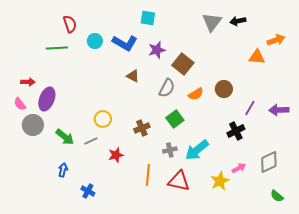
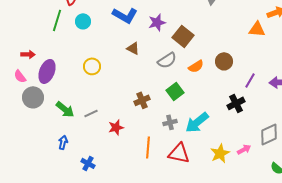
cyan circle: (95, 41) -> (83, 21), moved
green line: (57, 48) -> (57, 20), turned -70
gray semicircle: (167, 88) -> (167, 60), turned 30
yellow circle: (103, 119) -> (92, 66), moved
pink arrow: (239, 168) -> (244, 149), moved

